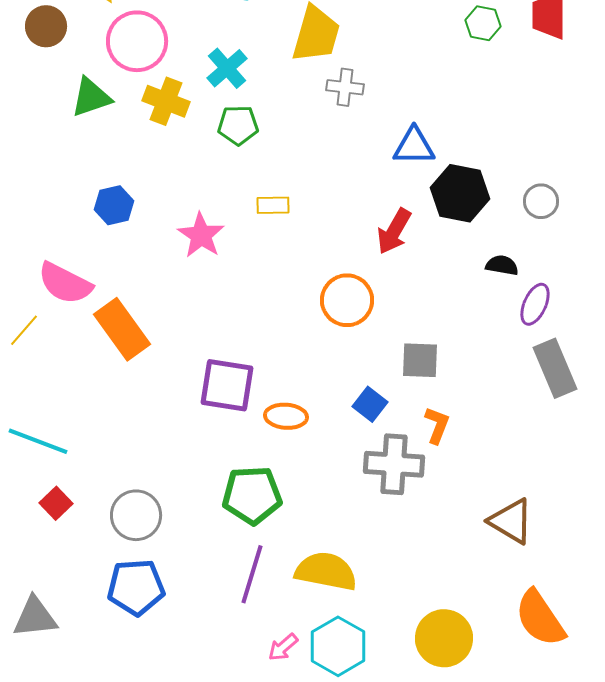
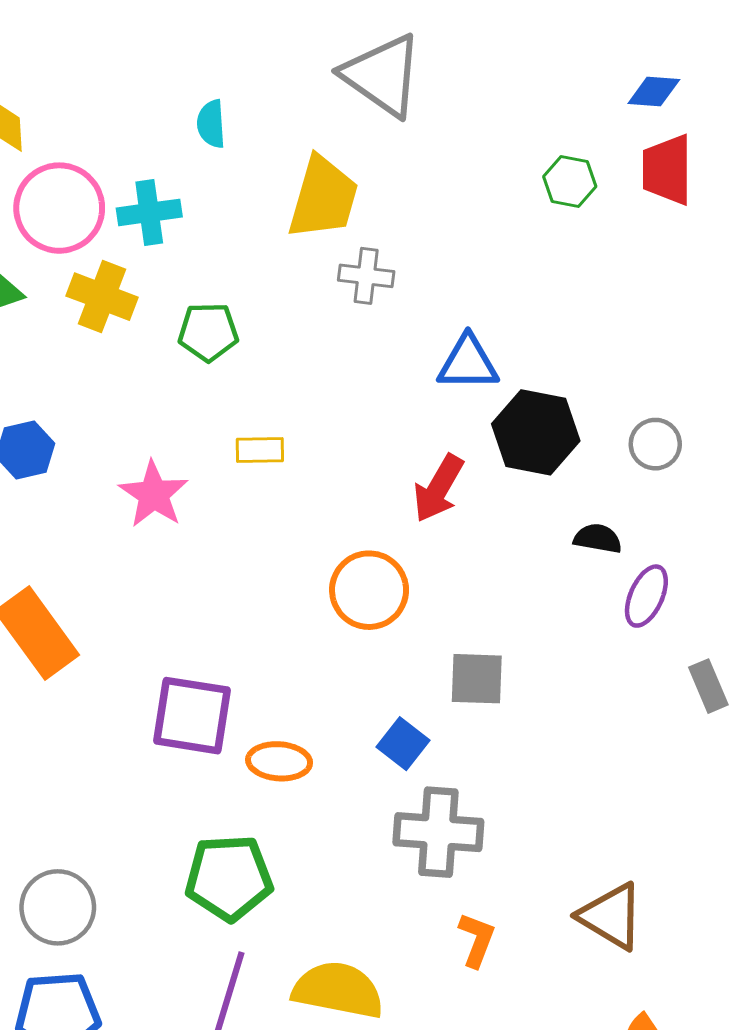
cyan cross: (227, 68) -> (149, 212), moved, turned 33
gray rectangle: (555, 368) -> (708, 686), moved, size x0.6
orange L-shape: (437, 425) -> (477, 940), moved

